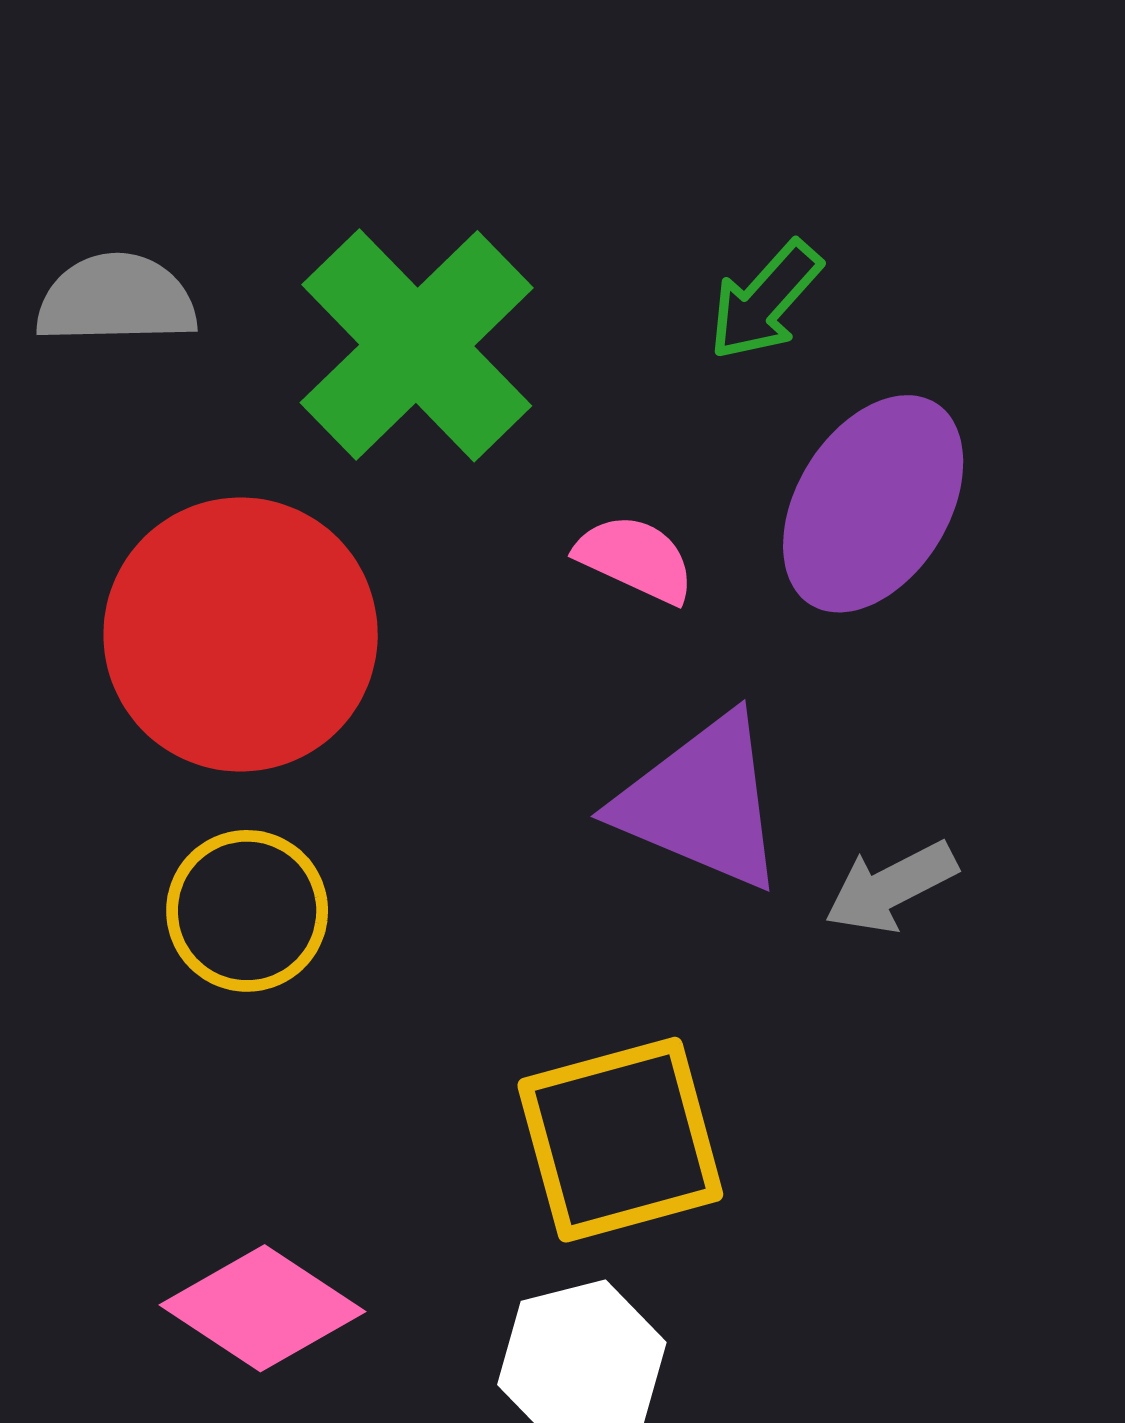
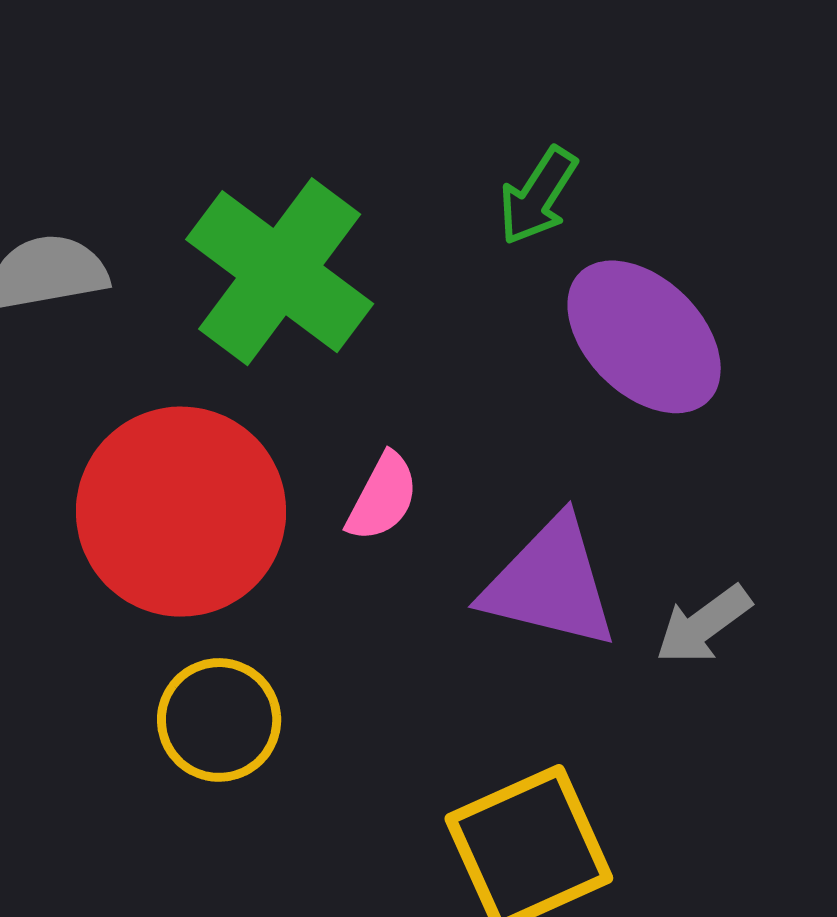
purple ellipse: (873, 504) -> (644, 337), turned -68
pink semicircle: (635, 559) -> (383, 497), moved, turned 102

